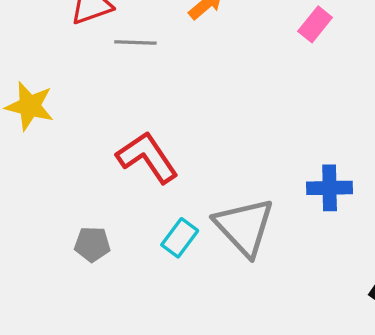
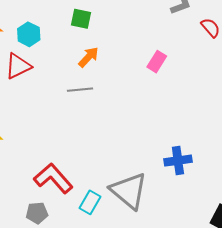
gray line: (135, 42) -> (80, 90), moved
red L-shape: (147, 157) -> (53, 178), moved

